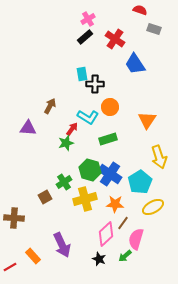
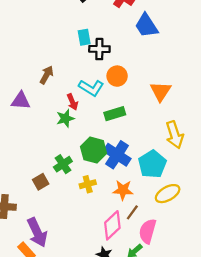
red arrow: (72, 129) -> (72, 102), turned 120
yellow cross: (85, 199) -> (88, 184), size x0.6
purple arrow: (62, 245) -> (37, 232), moved

